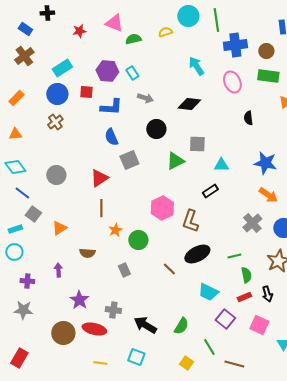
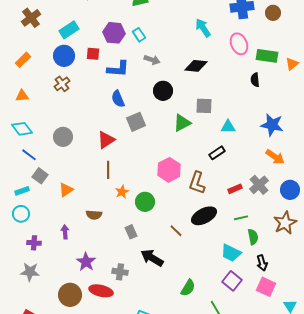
green rectangle: (268, 76) -> (267, 56), moved
cyan trapezoid: (208, 292) -> (231, 253), moved
black arrow: (267, 294) -> (262, 263), moved
red rectangle: (244, 297) -> (235, 189), moved
black arrow: (145, 325) -> (152, 258), moved

